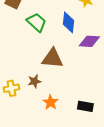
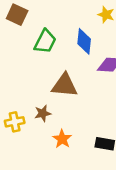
green trapezoid: (36, 22) -> (45, 41), turned 75

